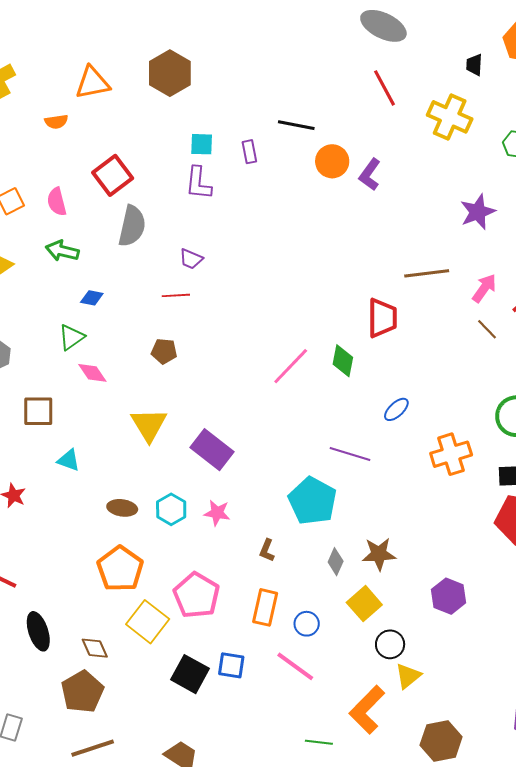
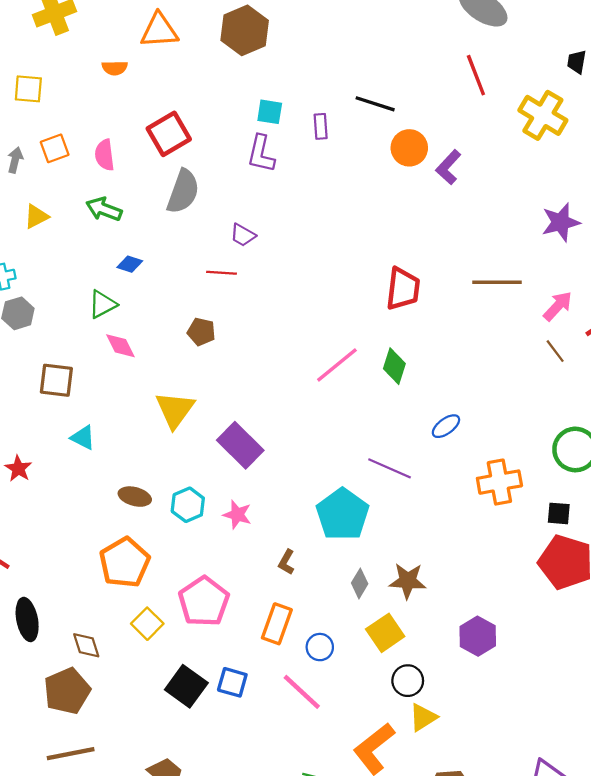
red trapezoid: (382, 318) -> (403, 289), moved
yellow square: (148, 622) -> (147, 624), size x0.7

